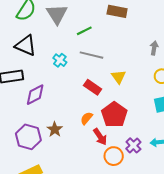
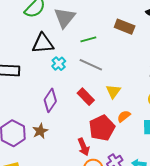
black triangle: (26, 45) -> (43, 43), moved, turned -40
purple diamond: (35, 95) -> (50, 100), moved, turned -40
orange semicircle: (87, 118) -> (124, 116), moved

